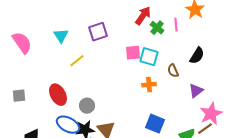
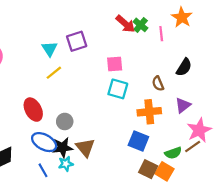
red arrow: (143, 16) -> (125, 24), turned 96
green cross: (157, 28) -> (141, 25), moved
cyan triangle: (61, 36) -> (49, 49), moved
cyan square: (149, 57) -> (118, 89), moved
orange cross: (149, 85) -> (149, 112), moved, size x1.5

